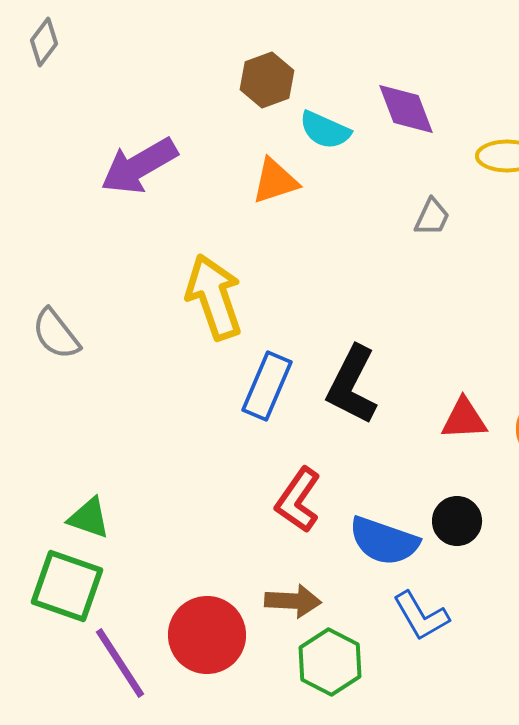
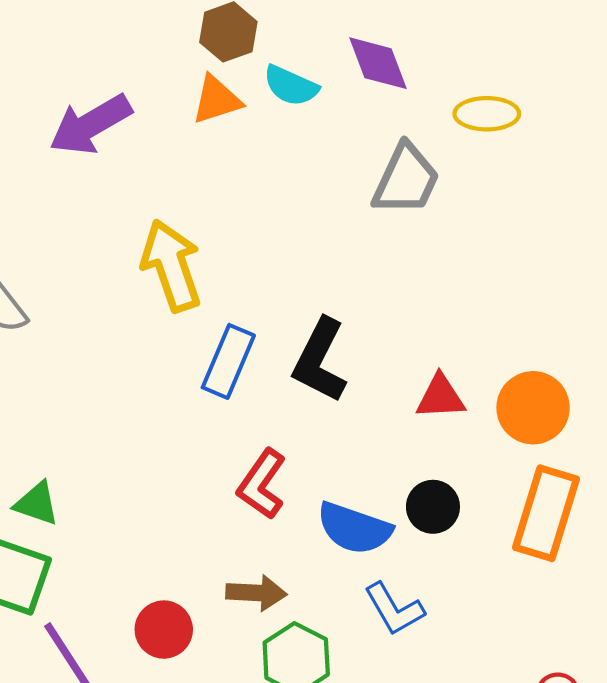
orange triangle: (275, 181) -> (217, 100), moved
gray trapezoid: (432, 217) -> (406, 179), size x1.8
red circle: (207, 635) -> (164, 630), size x0.7

